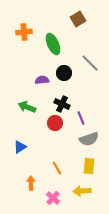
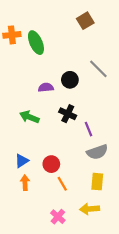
orange cross: (24, 32) -> (12, 35), moved
green ellipse: (53, 44) -> (36, 43), moved
red circle: (55, 123) -> (51, 164), moved
orange arrow: (31, 183) -> (25, 183), moved

